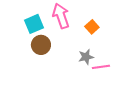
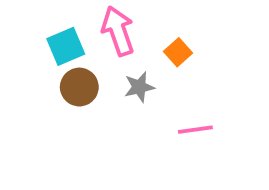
gray star: (86, 57) -> (139, 87), moved

